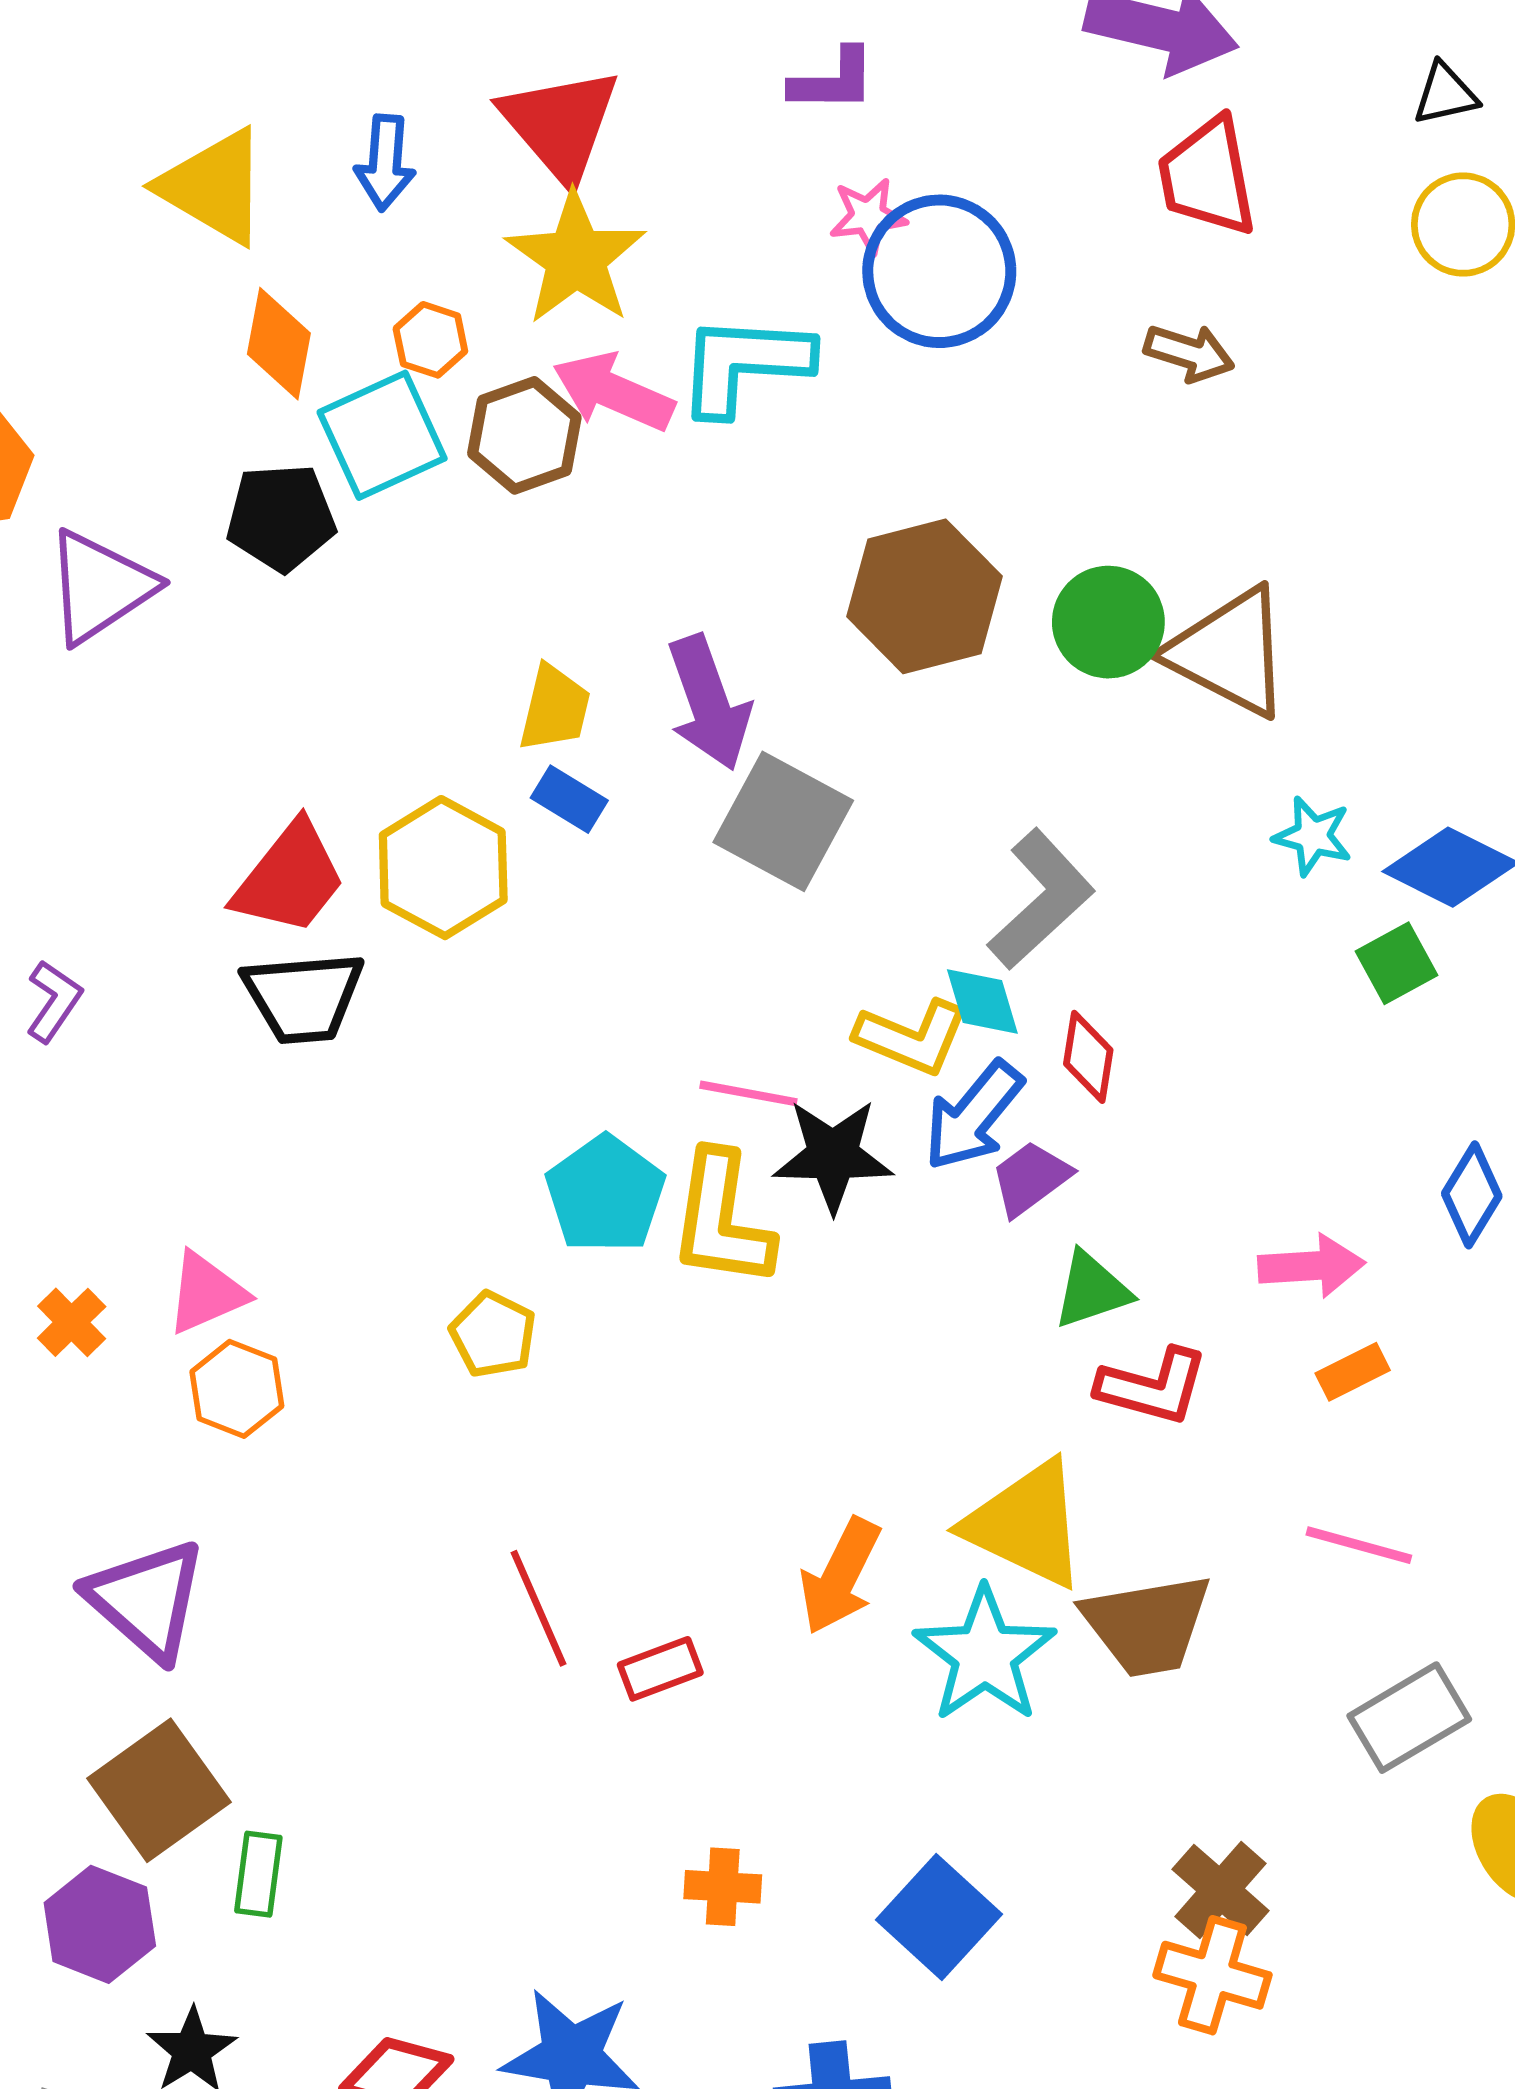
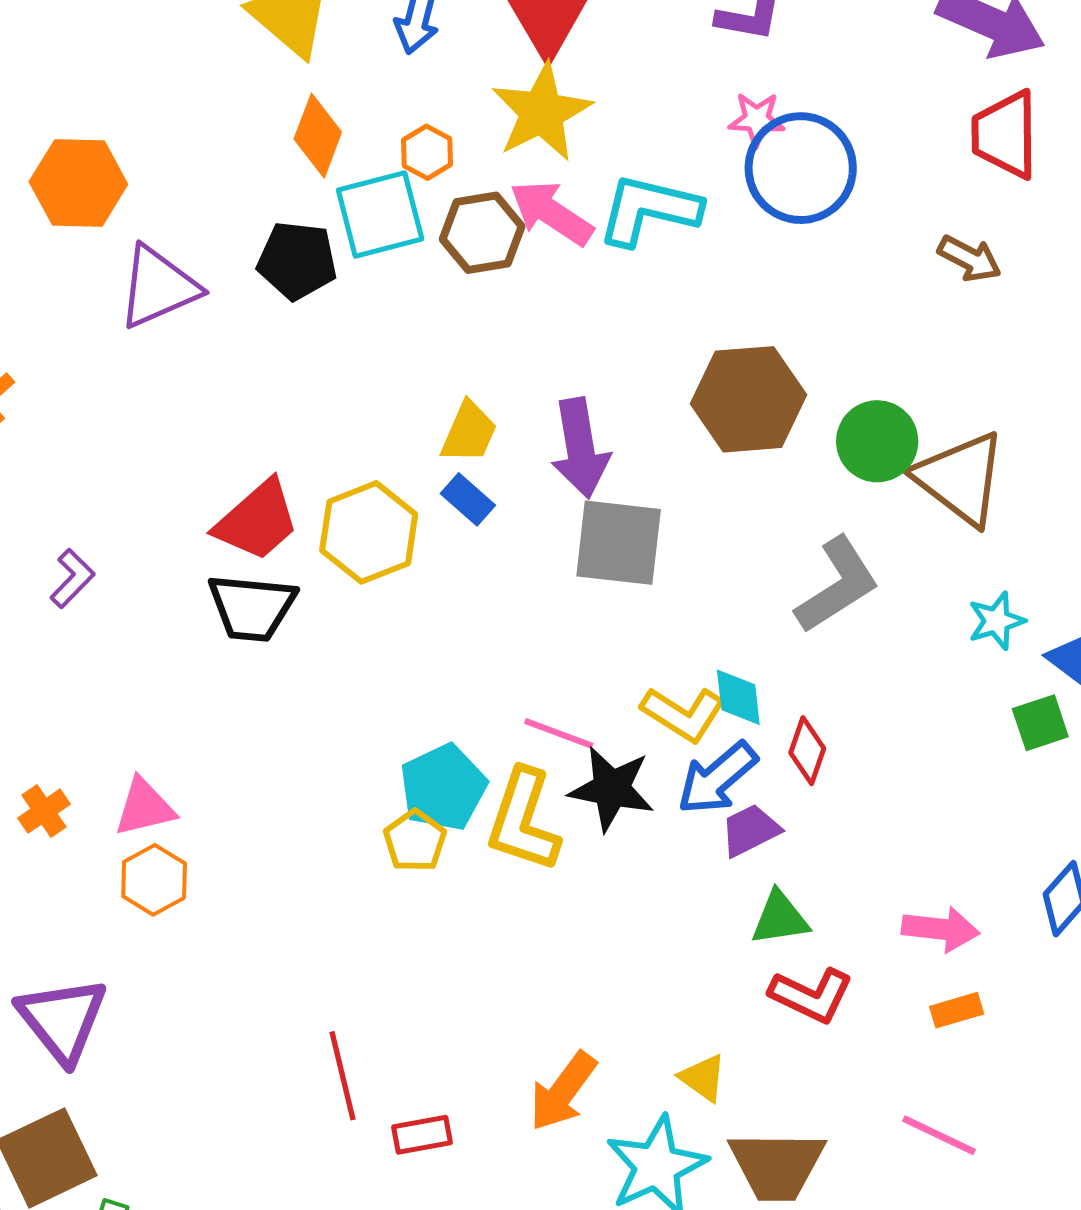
gray square: (783, 821) -> (619, 543), turned -32
cyan star: (1313, 836) -> (996, 621), turned 30
gray L-shape: (1041, 899) -> (837, 585), moved
yellow pentagon: (493, 1334) -> (415, 841), moved
yellow triangle: (1026, 1524) -> (703, 1078), size x0.5

